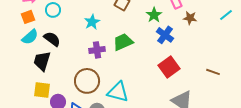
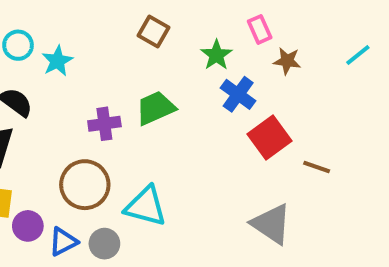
cyan star: (92, 22) -> (57, 61), moved
red square: (169, 67) -> (269, 138), moved
brown line: (213, 72) -> (317, 167), moved

